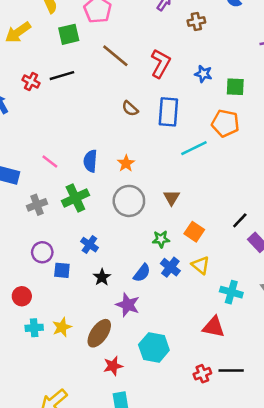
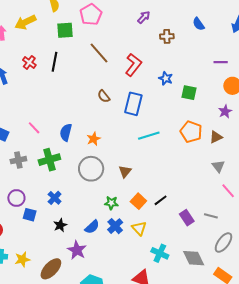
black line: (62, 76) -> (54, 62), turned -72
orange pentagon: (225, 123) -> (191, 132), moved
black line: (240, 220) -> (161, 200), moved

